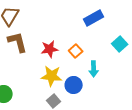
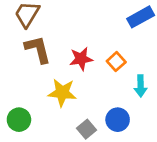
yellow star: (52, 76) -> (62, 93), moved
blue circle: (74, 85) -> (118, 120), moved

